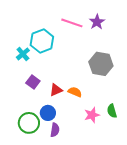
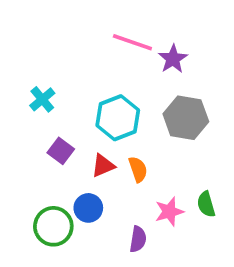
purple star: (97, 22) -> (173, 59), moved
cyan hexagon: (42, 41) -> (118, 118), moved
orange semicircle: (75, 92) -> (138, 169), turned 48
purple semicircle: (55, 130) -> (138, 239), moved

